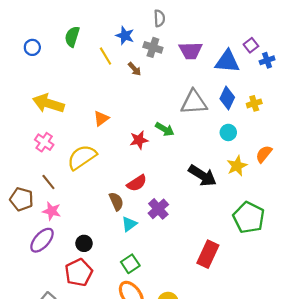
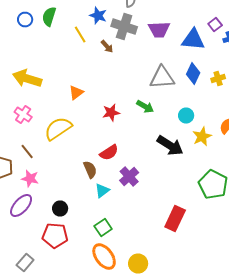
blue circle: (32, 47) -> (25, 20), moved
gray cross: (153, 47) -> (124, 26), size x1.4
green arrow: (165, 129) -> (145, 106), moved
cyan circle: (228, 132) -> (186, 116), moved
red pentagon: (79, 272) -> (55, 236), turned 30

